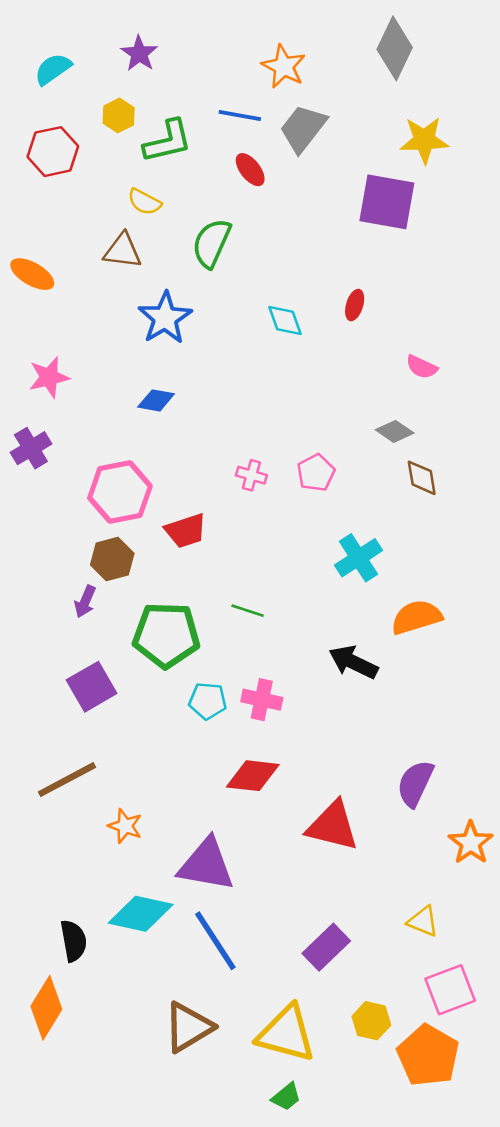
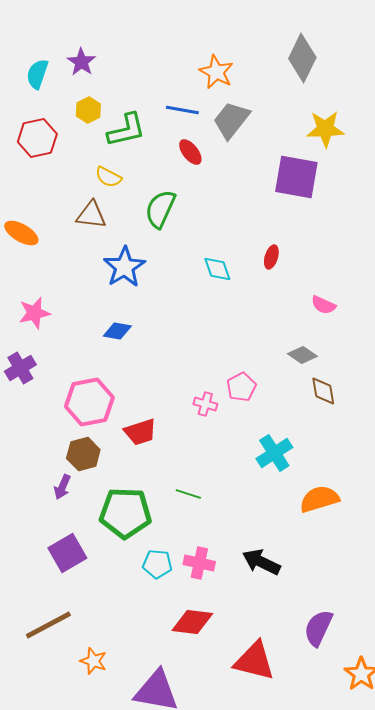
purple star: (139, 54) -> (81, 62), moved
cyan semicircle: (53, 69) -> (37, 74), turned -36
pink cross: (251, 475) -> (205, 404), moved
black arrow: (353, 662) -> (261, 562), moved

